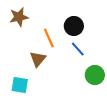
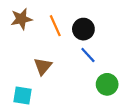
orange line: (49, 38) -> (55, 26), moved

